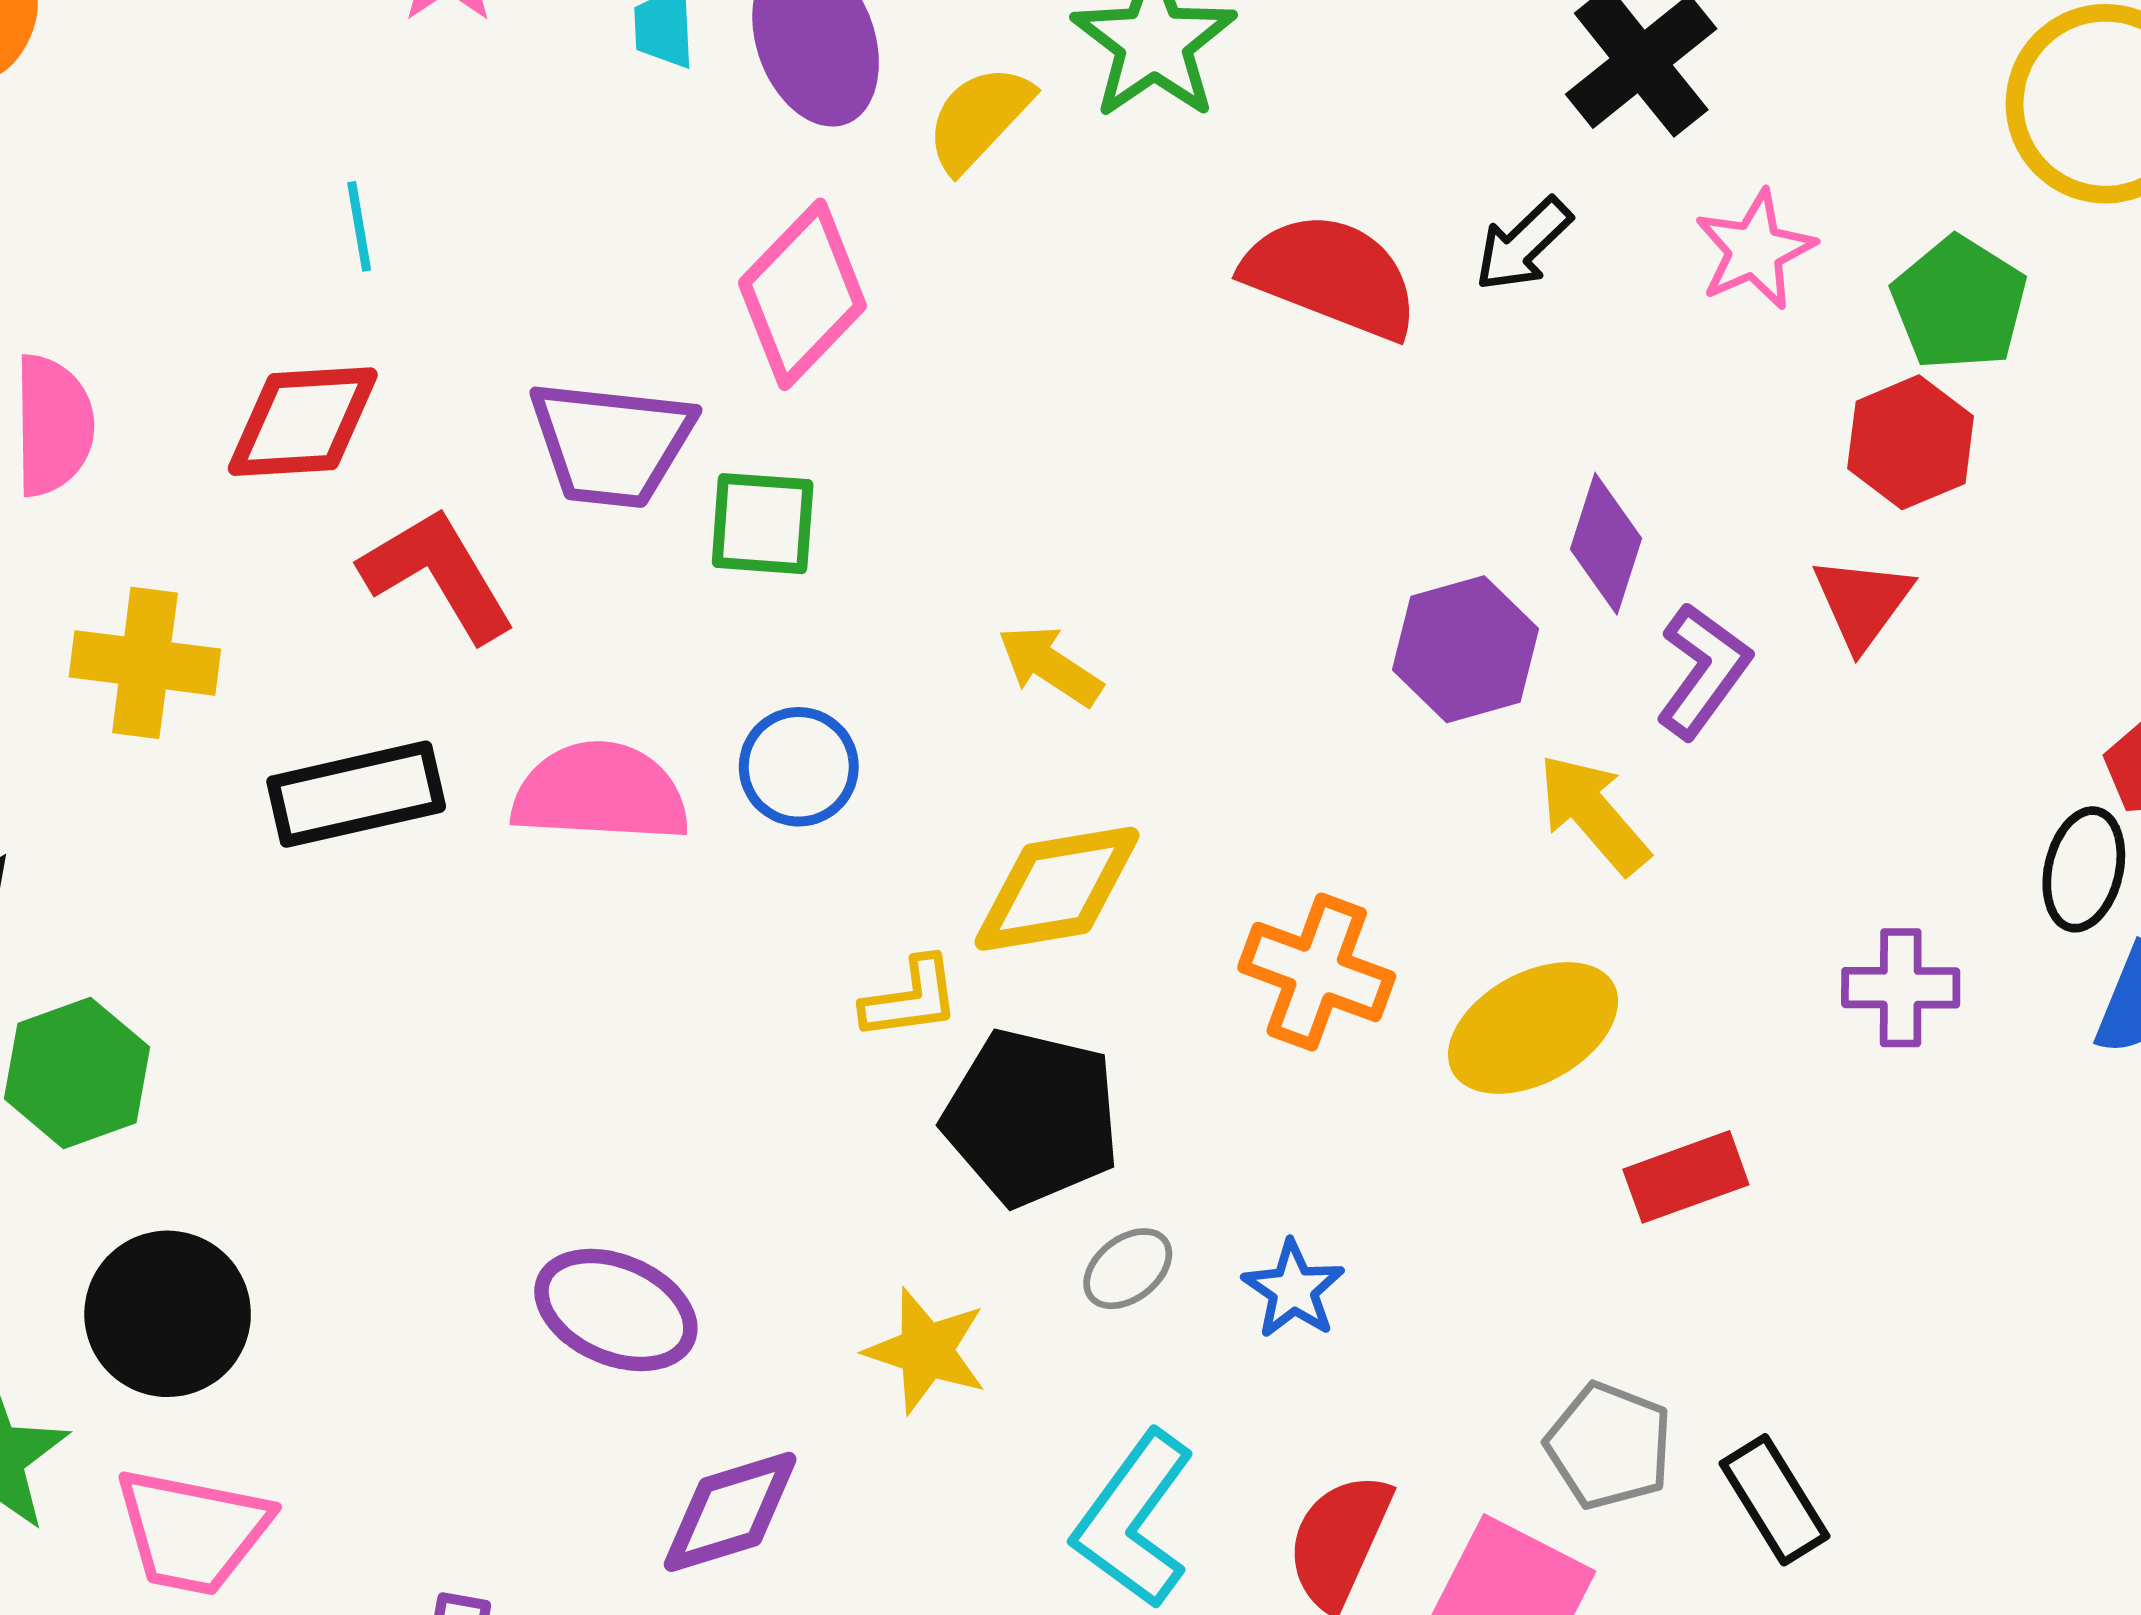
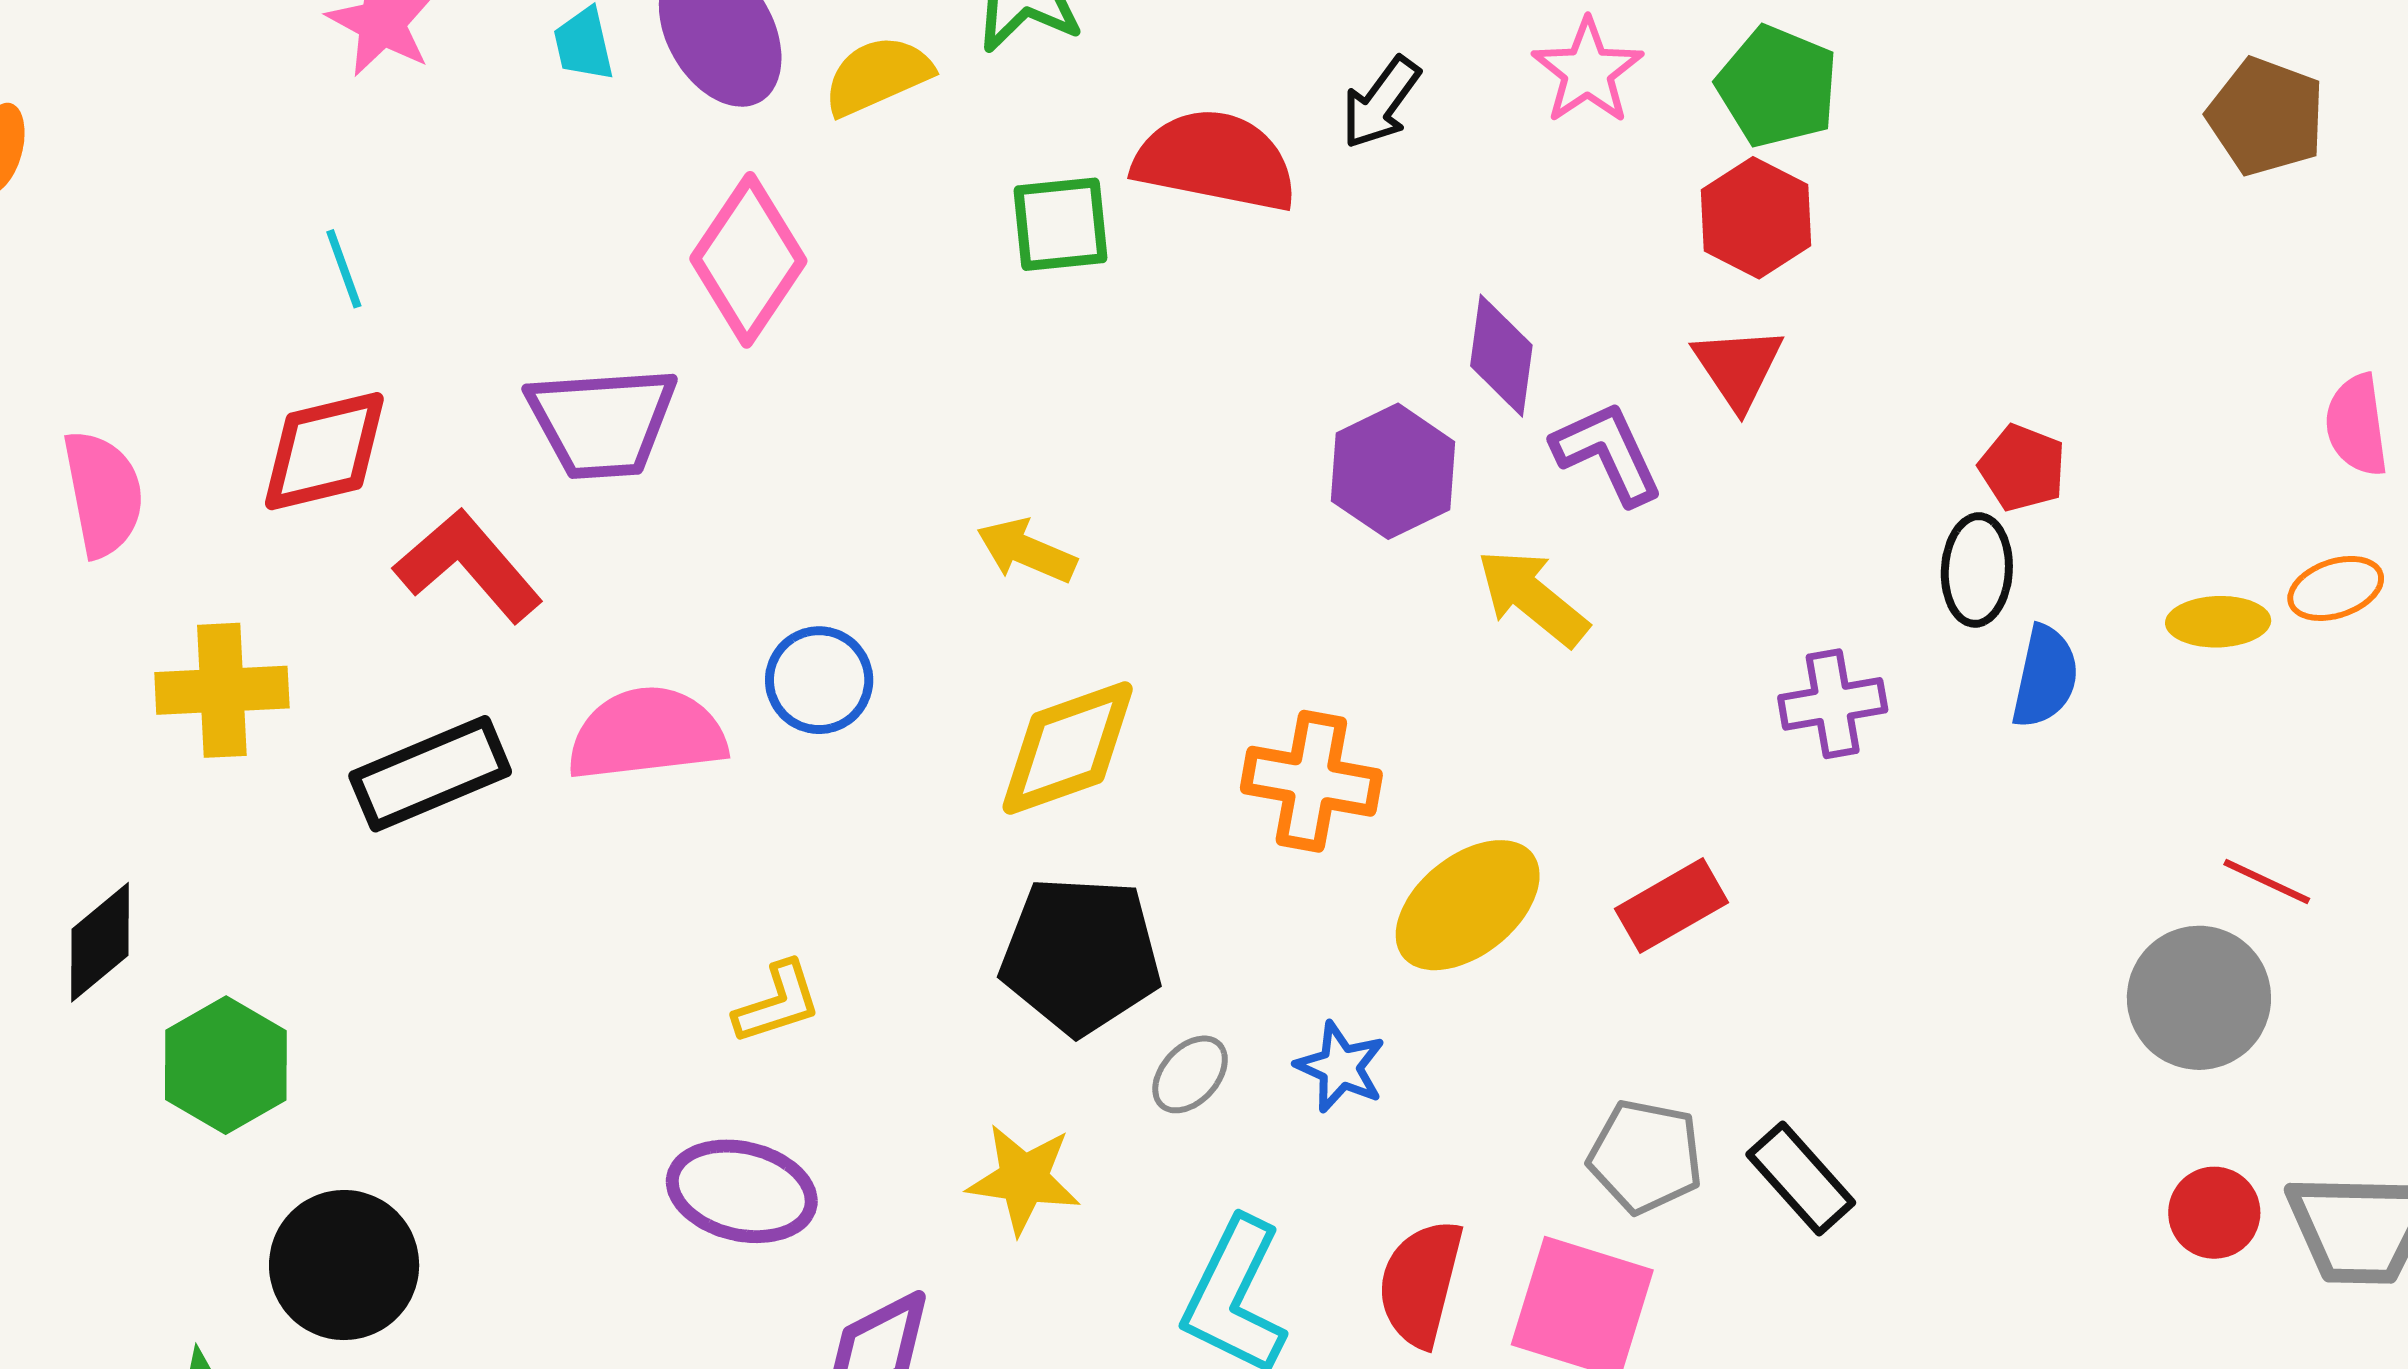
yellow semicircle: (979, 118) -> (878, 76), turned 33
green square: (763, 524) -> (1060, 224), moved
purple L-shape: (1703, 671) -> (1608, 453), turned -51
yellow L-shape: (911, 998) -> (777, 1003), moved
yellow ellipse: (1533, 1028) -> (1468, 905), moved

